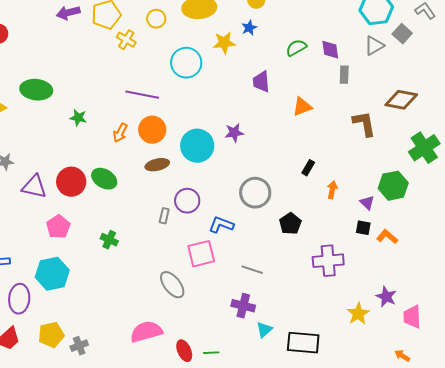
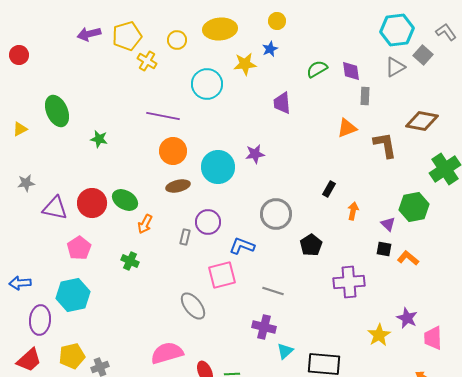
green ellipse: (36, 90) -> (57, 111), turned 60
orange triangle: (302, 107) -> (347, 128), moved
orange arrow: (120, 133) -> (145, 224), moved

